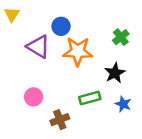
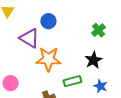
orange star: (78, 51) -> (48, 59), moved
pink circle: (33, 97) -> (10, 83), moved

